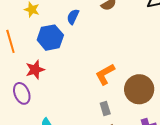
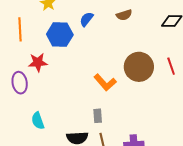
orange L-shape: (105, 74) -> (105, 82), turned -115
brown circle: (139, 89) -> (139, 67), moved

